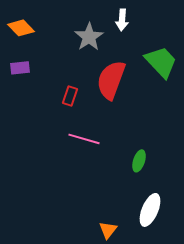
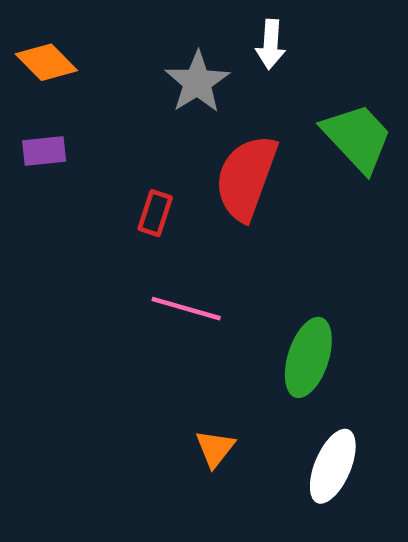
green ellipse: (139, 161) -> (308, 357), size x1.6
orange triangle: (108, 230) -> (215, 448), moved

